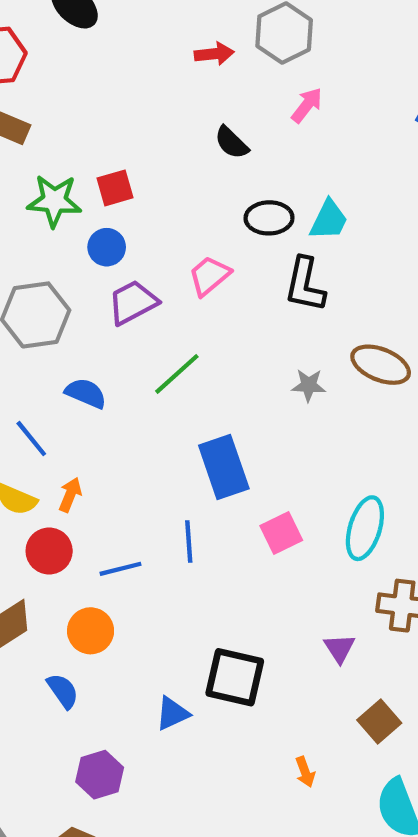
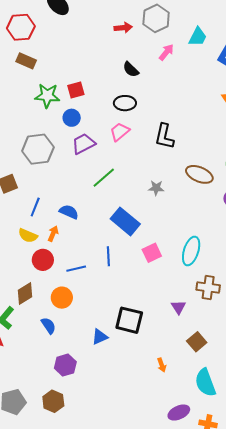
black ellipse: (269, 218) -> (125, 103), moved
cyan trapezoid: (329, 220) -> (198, 37), moved
gray star: (309, 385) -> (156, 188), moved
blue semicircle: (86, 393) -> (69, 212), moved
blue line: (31, 439) -> (35, 207), turned 60
blue rectangle: (224, 467) -> (125, 221), turned -32

